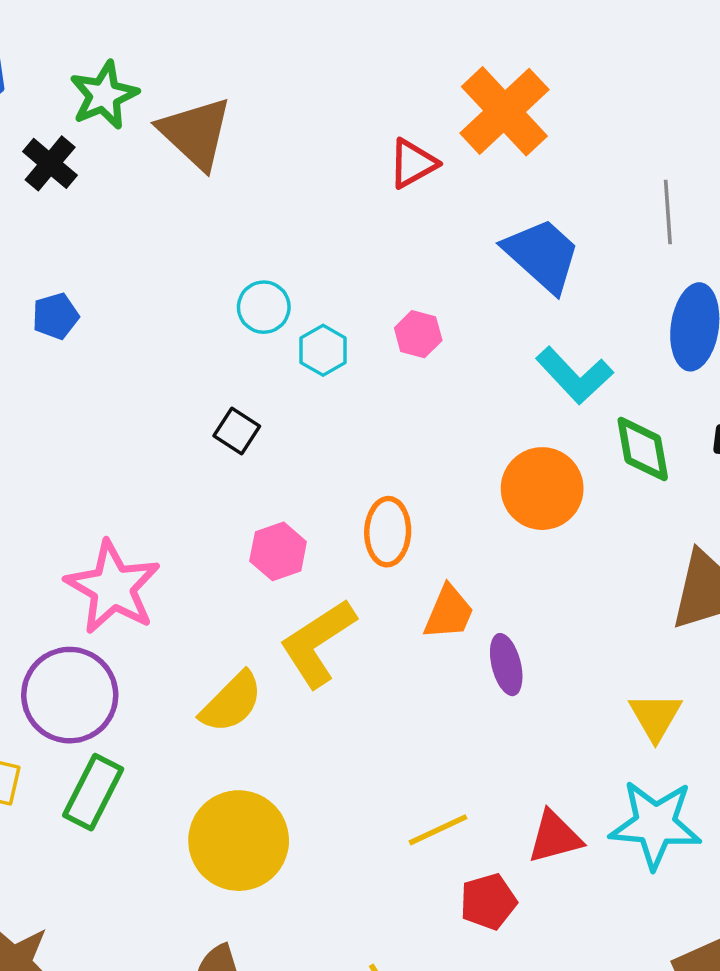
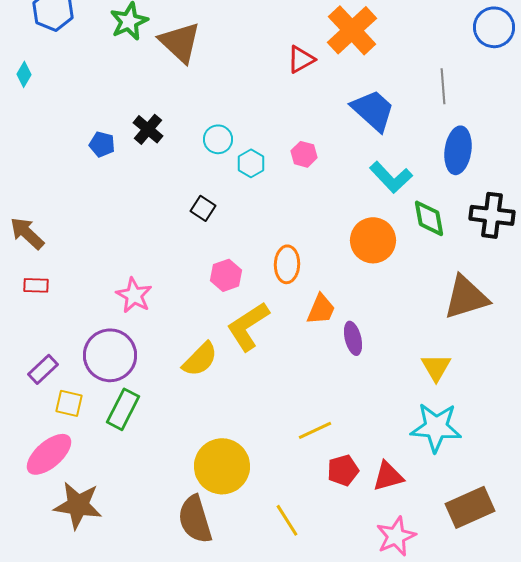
black cross: (50, 163) -> (148, 129), moved
blue pentagon: (55, 316) -> (102, 144), turned 30
pink star: (113, 587) -> (134, 295), size x0.7
red triangle: (555, 837) -> (388, 476), moved
yellow circle: (239, 841) -> (222, 466), moved

